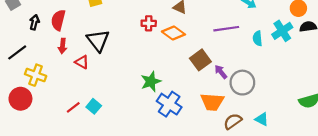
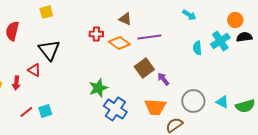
purple line: (226, 29) -> (149, 37), moved
red arrow: (62, 46) -> (16, 83), moved
gray circle: (242, 83) -> (193, 101), moved
cyan square: (94, 106) -> (45, 111), turned 32
cyan triangle: (262, 119) -> (222, 102), moved

